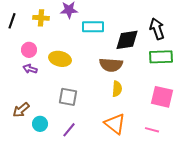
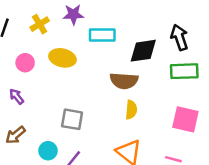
yellow cross: (41, 18) -> (40, 24), turned -35
yellow ellipse: (60, 59) -> (62, 58), moved
purple arrow: (30, 69) -> (17, 96), moved, turned 32
cyan circle: (40, 124) -> (48, 151), moved

